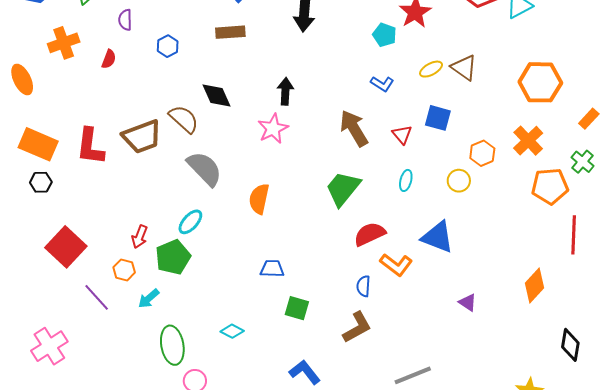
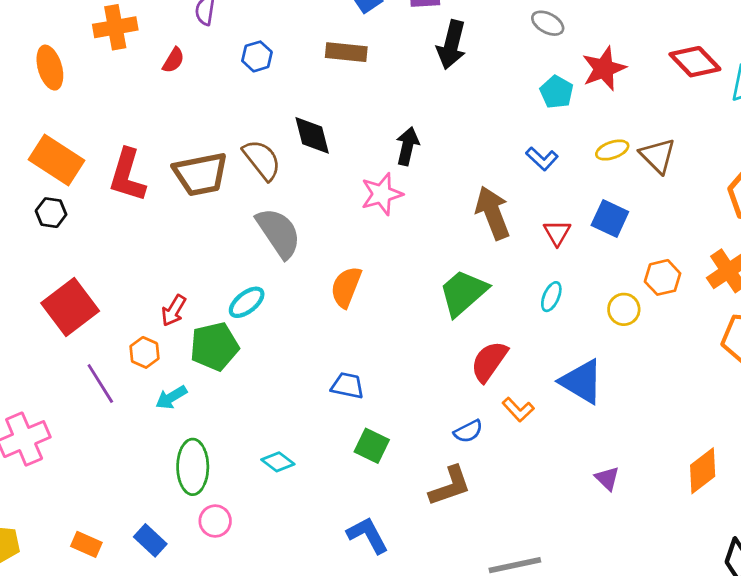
red semicircle: (370, 234) -> (489, 361), turned -40
orange L-shape: (396, 265) -> (518, 410), size x0.7
blue semicircle: (363, 286) -> (468, 431), turned -130

